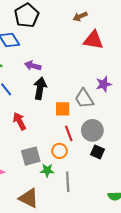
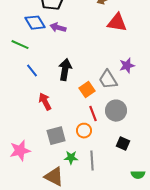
purple arrow: (33, 66) -> (58, 28), moved
orange square: (63, 109) -> (87, 90), turned -35
black square: (97, 152) -> (123, 144), moved
green star: (47, 170) -> (71, 158), moved

